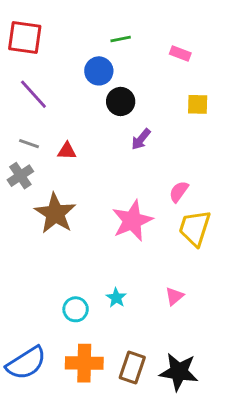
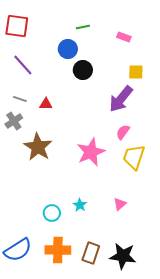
purple arrow: (141, 139) -> (121, 99), moved, size x1.8

